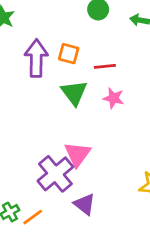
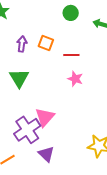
purple arrow: (36, 58) -> (22, 44), size x0.6
green triangle: (74, 93) -> (19, 78), moved

